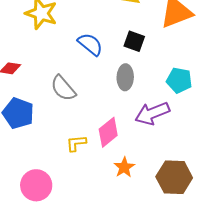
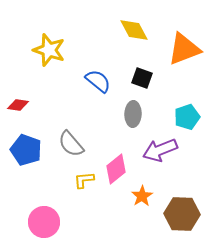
cyan pentagon: (179, 80) -> (187, 117), turned -30
gray semicircle: (63, 88) -> (71, 144), moved
orange star: (124, 167) -> (142, 196), moved

